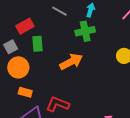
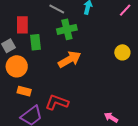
red rectangle: (25, 26) -> (22, 25), turned -60
green cross: (85, 31) -> (67, 29), moved

